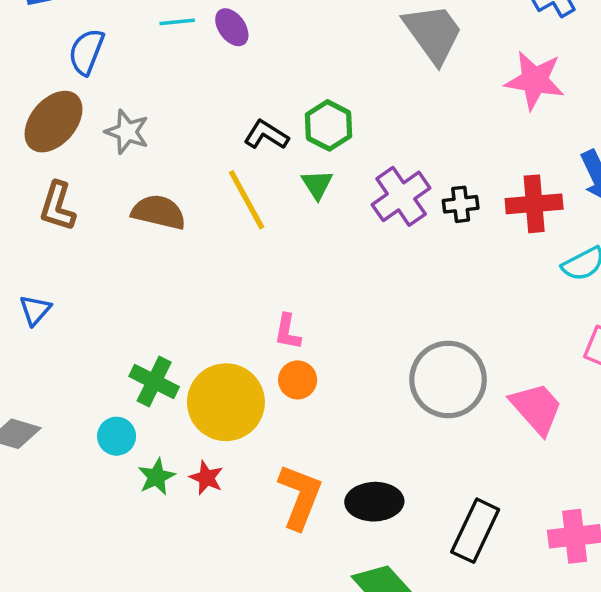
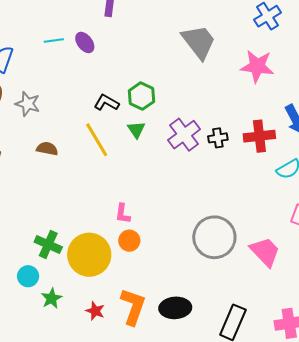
brown semicircle: (159, 212) -> (47, 149), size x0.7
red star: (206, 478) -> (95, 311), moved

